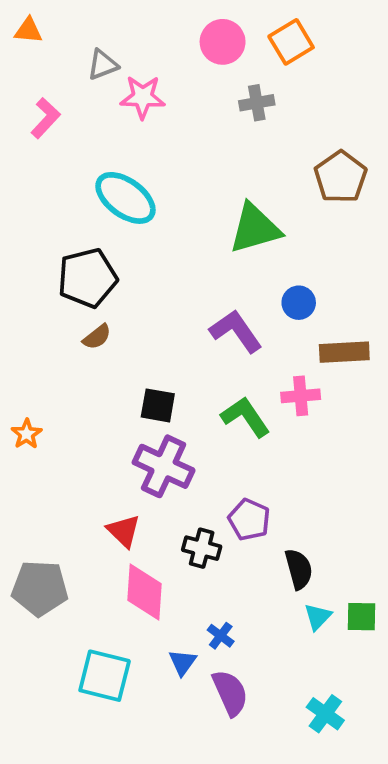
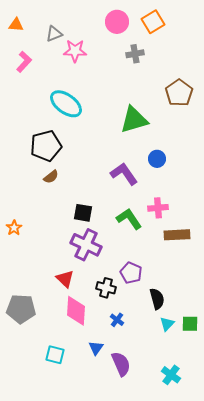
orange triangle: (28, 30) -> (16, 25), moved
brown rectangle: (344, 352) -> (177, 235), moved
blue cross: (221, 636) -> (117, 320), moved
cyan square: (105, 676) -> (55, 355), size x0.7

